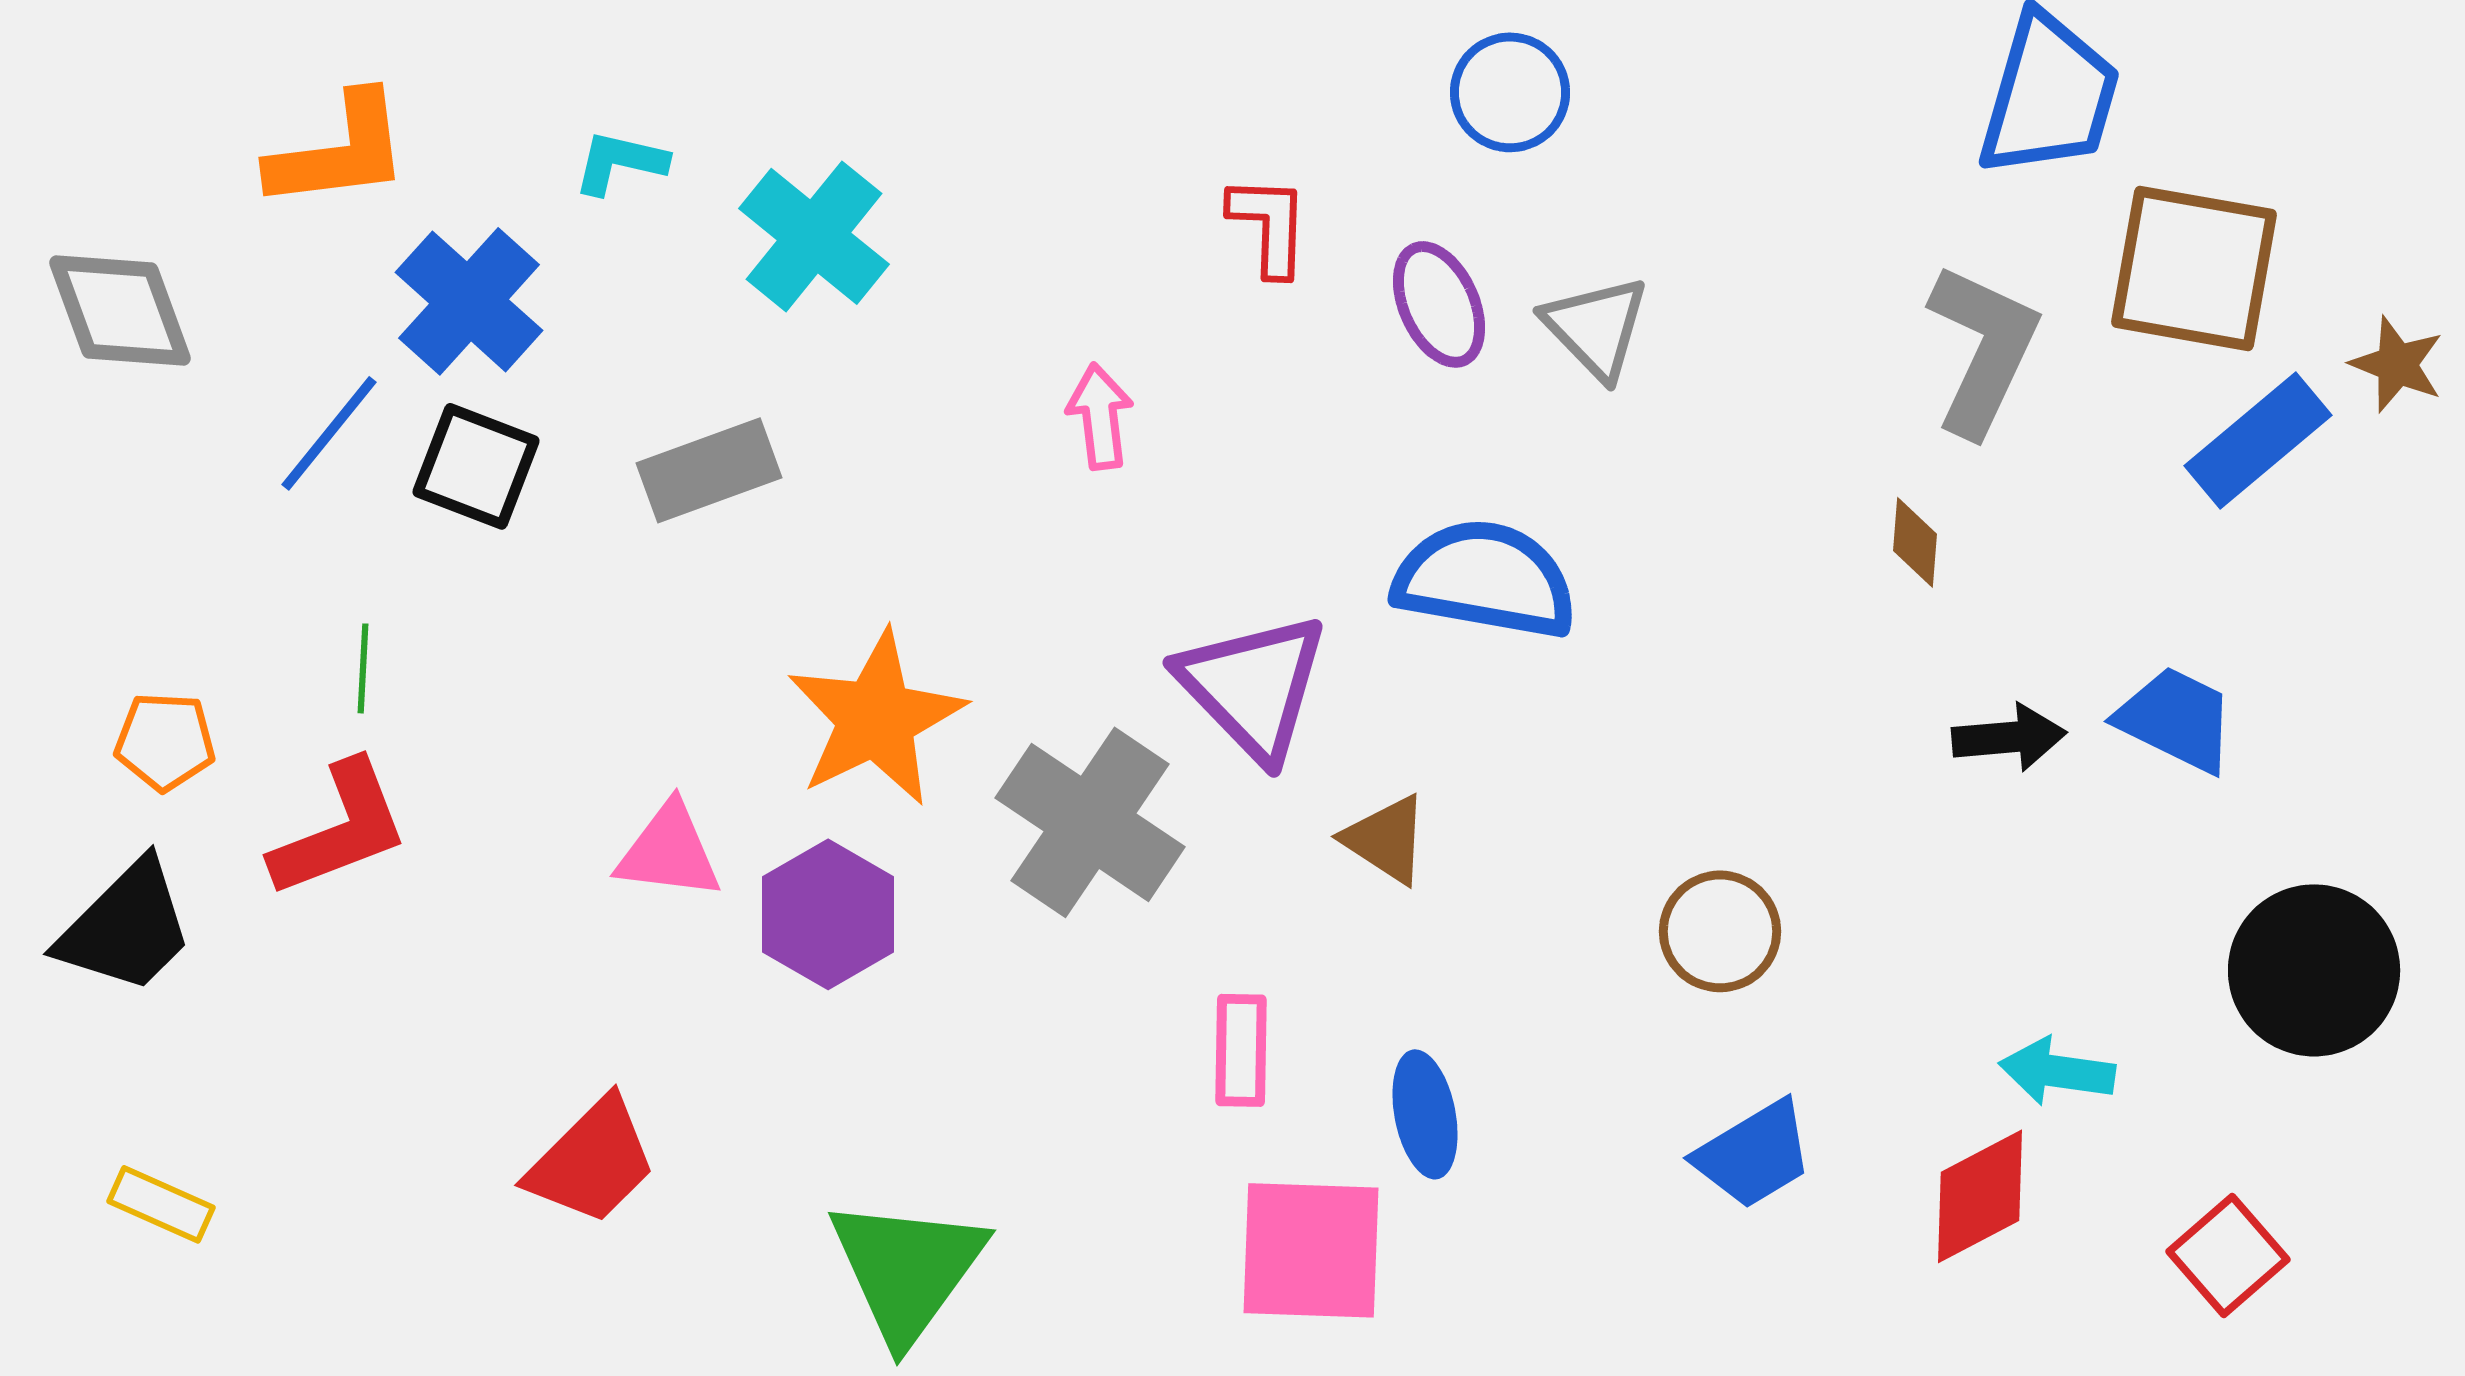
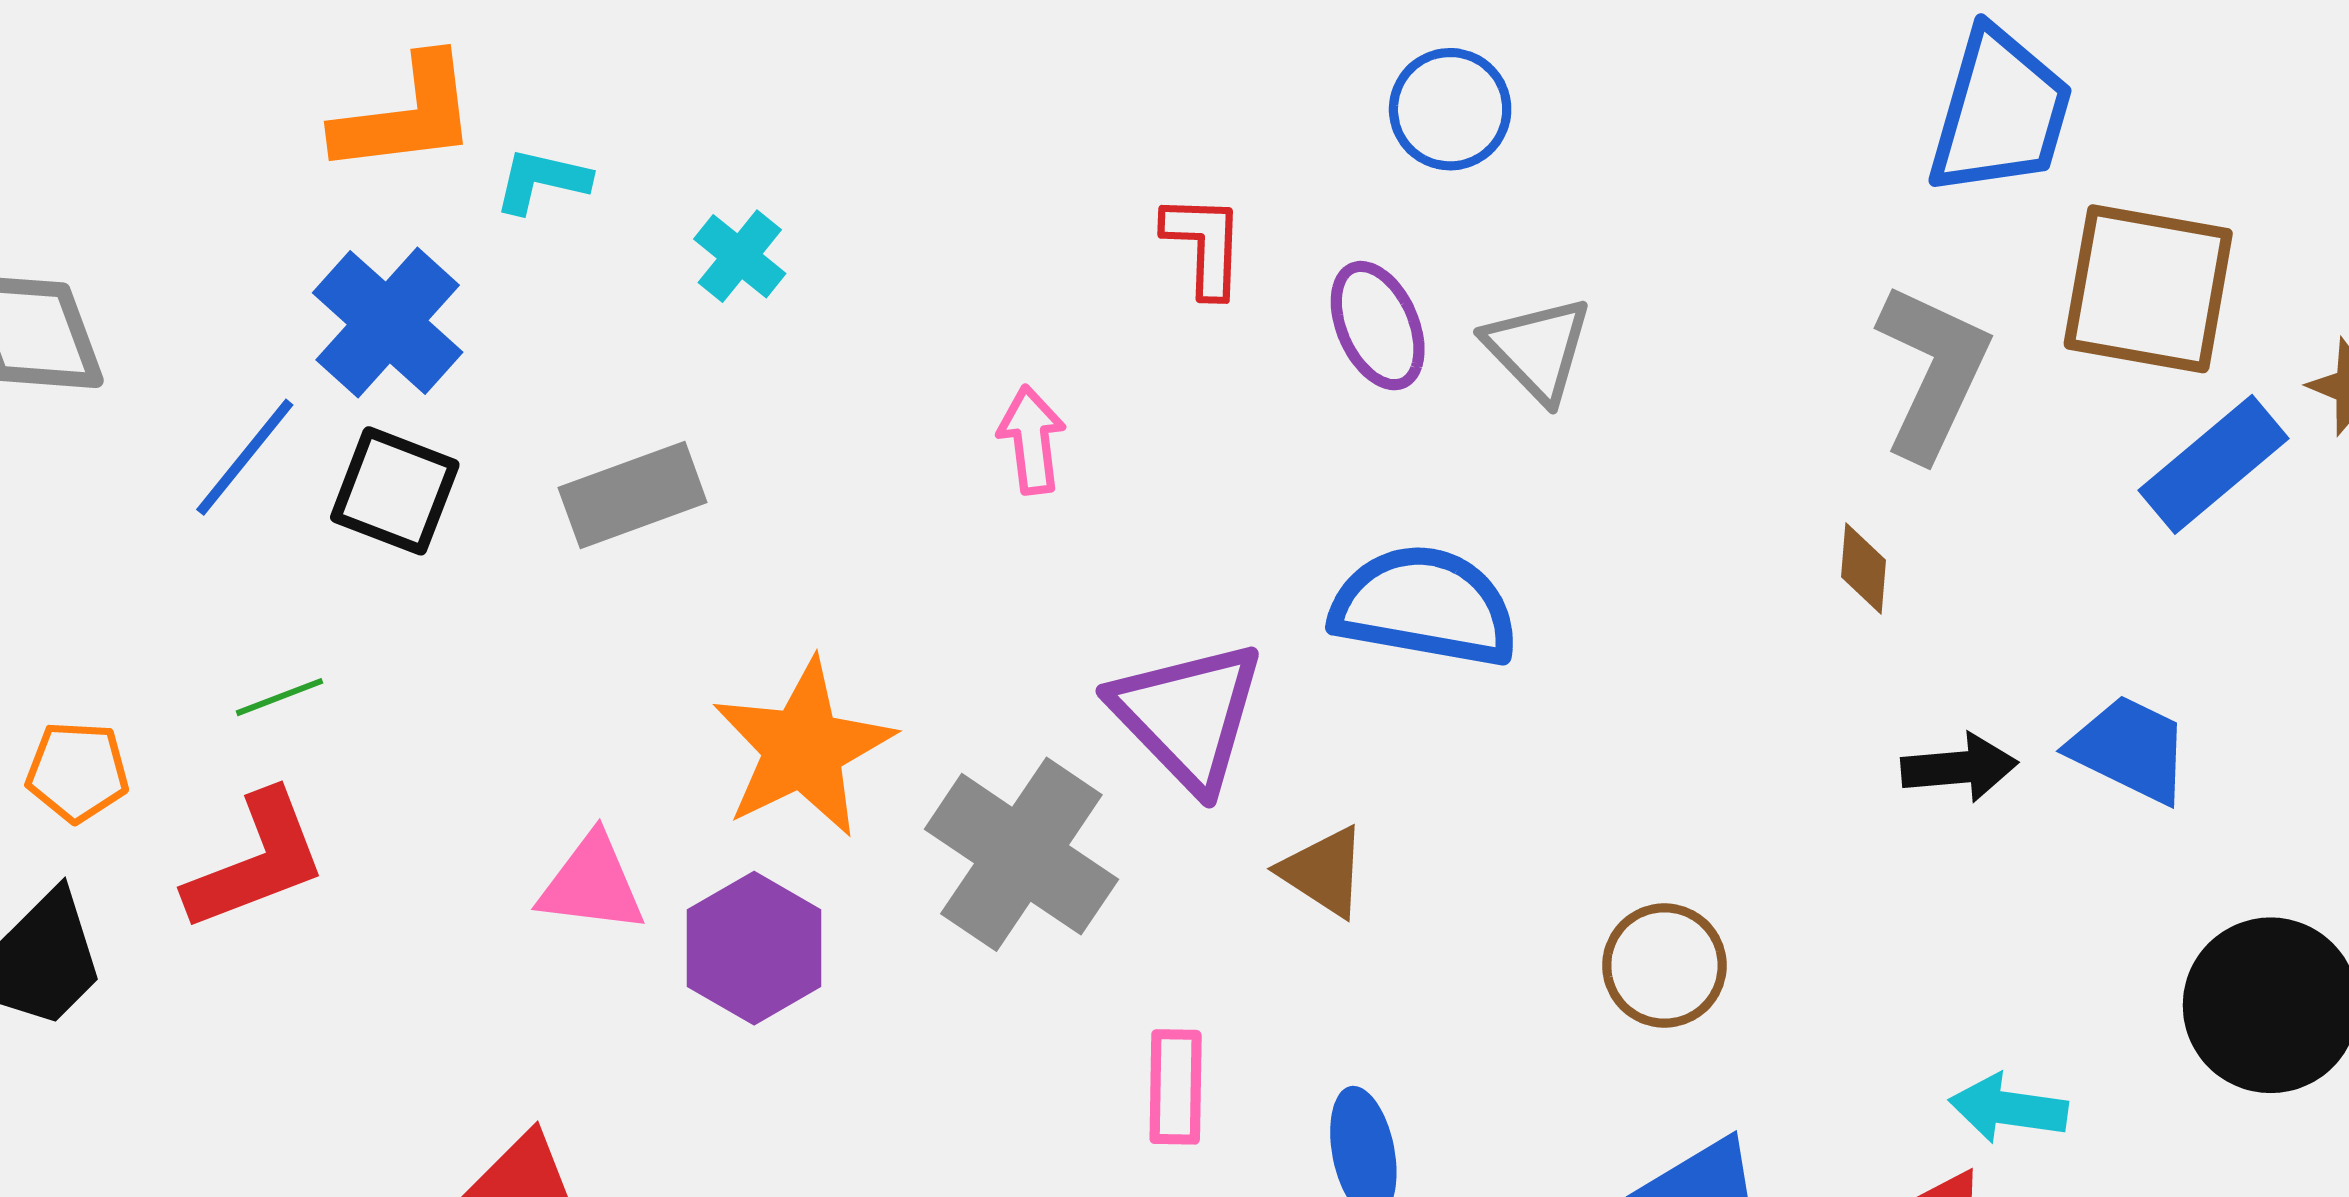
orange L-shape: (339, 151) -> (406, 115), moved
cyan cross: (814, 236) -> (740, 256), size x0.6
green line: (363, 668) -> (279, 697), turned 66

